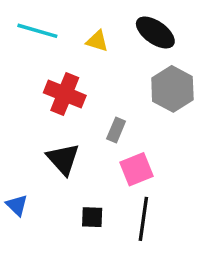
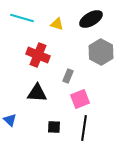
black ellipse: (155, 32) -> (91, 19), turned -65
black triangle: (63, 159) -> (37, 93), turned -45

